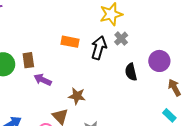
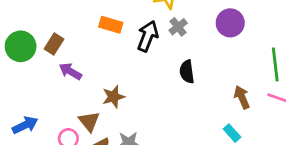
brown rectangle: (28, 60) -> (54, 44), turned 35
purple circle: (159, 61) -> (230, 23), moved
brown star: (77, 96) -> (113, 97), turned -30

